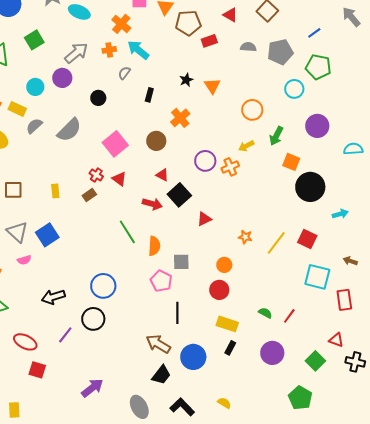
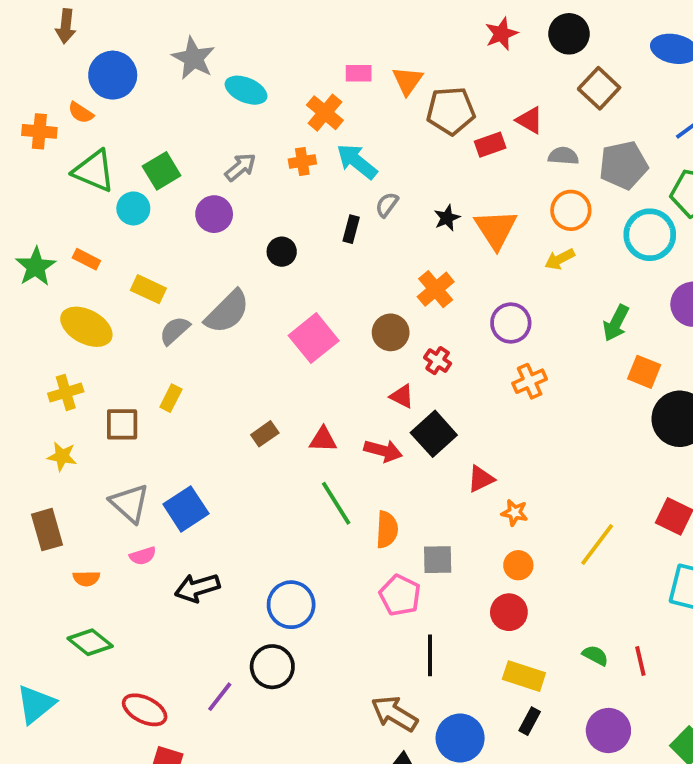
red triangle: (230, 15) -> (530, 120), moved
green square: (34, 40) -> (162, 171), moved
gray arrow: (76, 53) -> (240, 167), size x0.7
gray semicircle: (124, 73) -> (387, 205), moved
orange triangle: (212, 86) -> (496, 229), size x1.4
cyan circle: (35, 87) -> (133, 208), moved
cyan circle: (294, 89) -> (650, 235), size x1.4
black rectangle: (149, 95) -> (351, 229), moved
yellow rectangle: (17, 109) -> (148, 289), moved
orange circle: (252, 110) -> (571, 210), moved
gray semicircle: (34, 126) -> (175, 331), moved
yellow arrow: (246, 146) -> (560, 259), moved
purple circle: (205, 161) -> (511, 323), moved
red cross: (96, 175) -> (438, 361), moved
red triangle: (119, 179) -> (323, 439), moved, turned -35
yellow rectangle: (55, 191) -> (171, 398), moved, turned 32
orange star: (245, 237) -> (515, 513), moved
yellow line: (276, 243) -> (597, 545), moved
black arrow: (53, 297) -> (197, 588), moved
red line: (289, 316) -> (640, 661), turned -49

